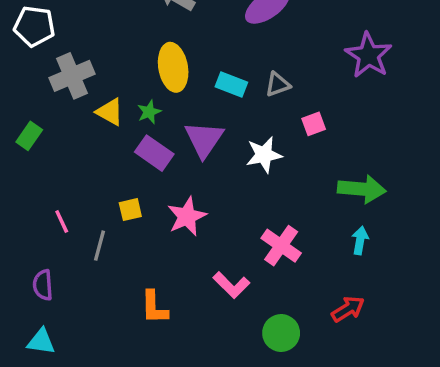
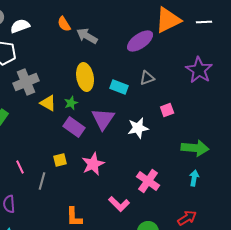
gray triangle: (278, 84) -> (147, 78), moved

